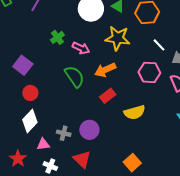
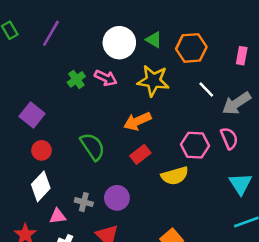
pink arrow: (81, 48) -> (106, 78), moved
pink hexagon: (149, 72) -> (195, 145), moved
green semicircle: (75, 77) -> (93, 147), moved

